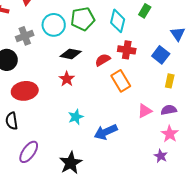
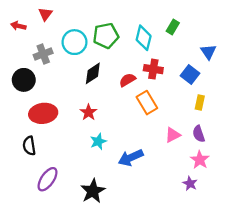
black diamond: (71, 54) -> (93, 73), turned -45
red star: (67, 79) -> (89, 112), moved
purple semicircle: (169, 110) -> (199, 134), turned -98

